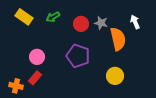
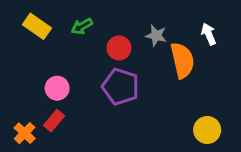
red circle: (81, 24) -> (119, 48), moved
yellow circle: (115, 76) -> (207, 130), moved
orange cross: (16, 86) -> (25, 133), turned 32

